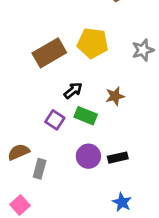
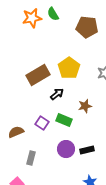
yellow pentagon: (93, 43) -> (69, 68), turned 30
black arrow: (73, 91) -> (57, 94), moved
brown semicircle: (19, 152) -> (16, 132), moved

